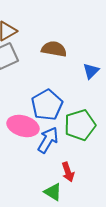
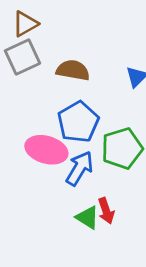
brown semicircle: (54, 49) -> (73, 70), moved
green triangle: (53, 192) -> (88, 217), moved

